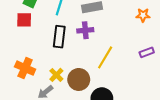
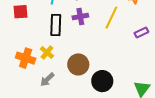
yellow line: (105, 57) -> (111, 18), moved
yellow cross: (56, 75) -> (47, 52), moved

